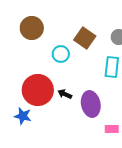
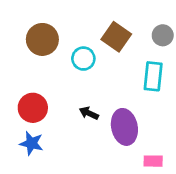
brown circle: (32, 28) -> (42, 39), moved
red circle: (38, 90) -> (33, 108), moved, size x0.7

